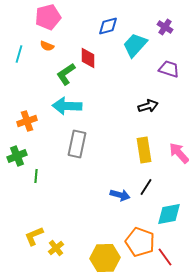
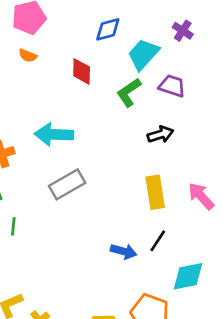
purple trapezoid: (169, 69) -> (172, 86), moved
green L-shape: (66, 74) -> (129, 92), moved
gray rectangle: (77, 144) -> (67, 184), turned 48

